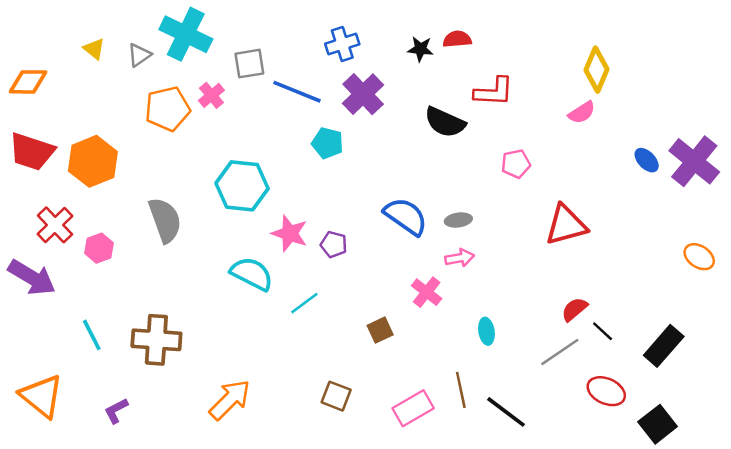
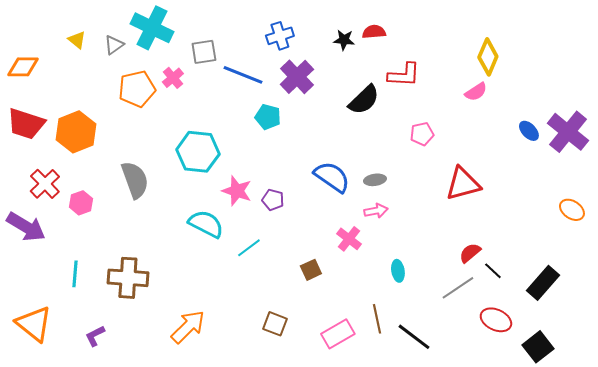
black semicircle: (445, 122) -> (364, 100), turned -68
cyan line: (92, 335) -> (75, 274), turned 32

